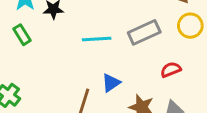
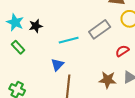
blue triangle: (111, 83) -> (57, 65), moved

